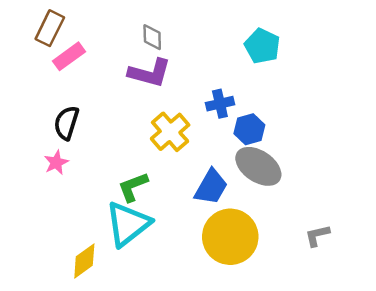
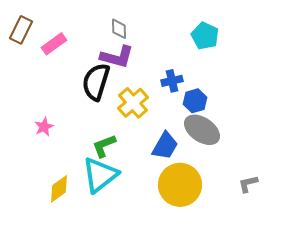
brown rectangle: (50, 28) -> (21, 30), moved
black semicircle: (66, 123) -> (96, 82), moved, size x1.4
yellow diamond: (84, 261) -> (59, 189), moved

